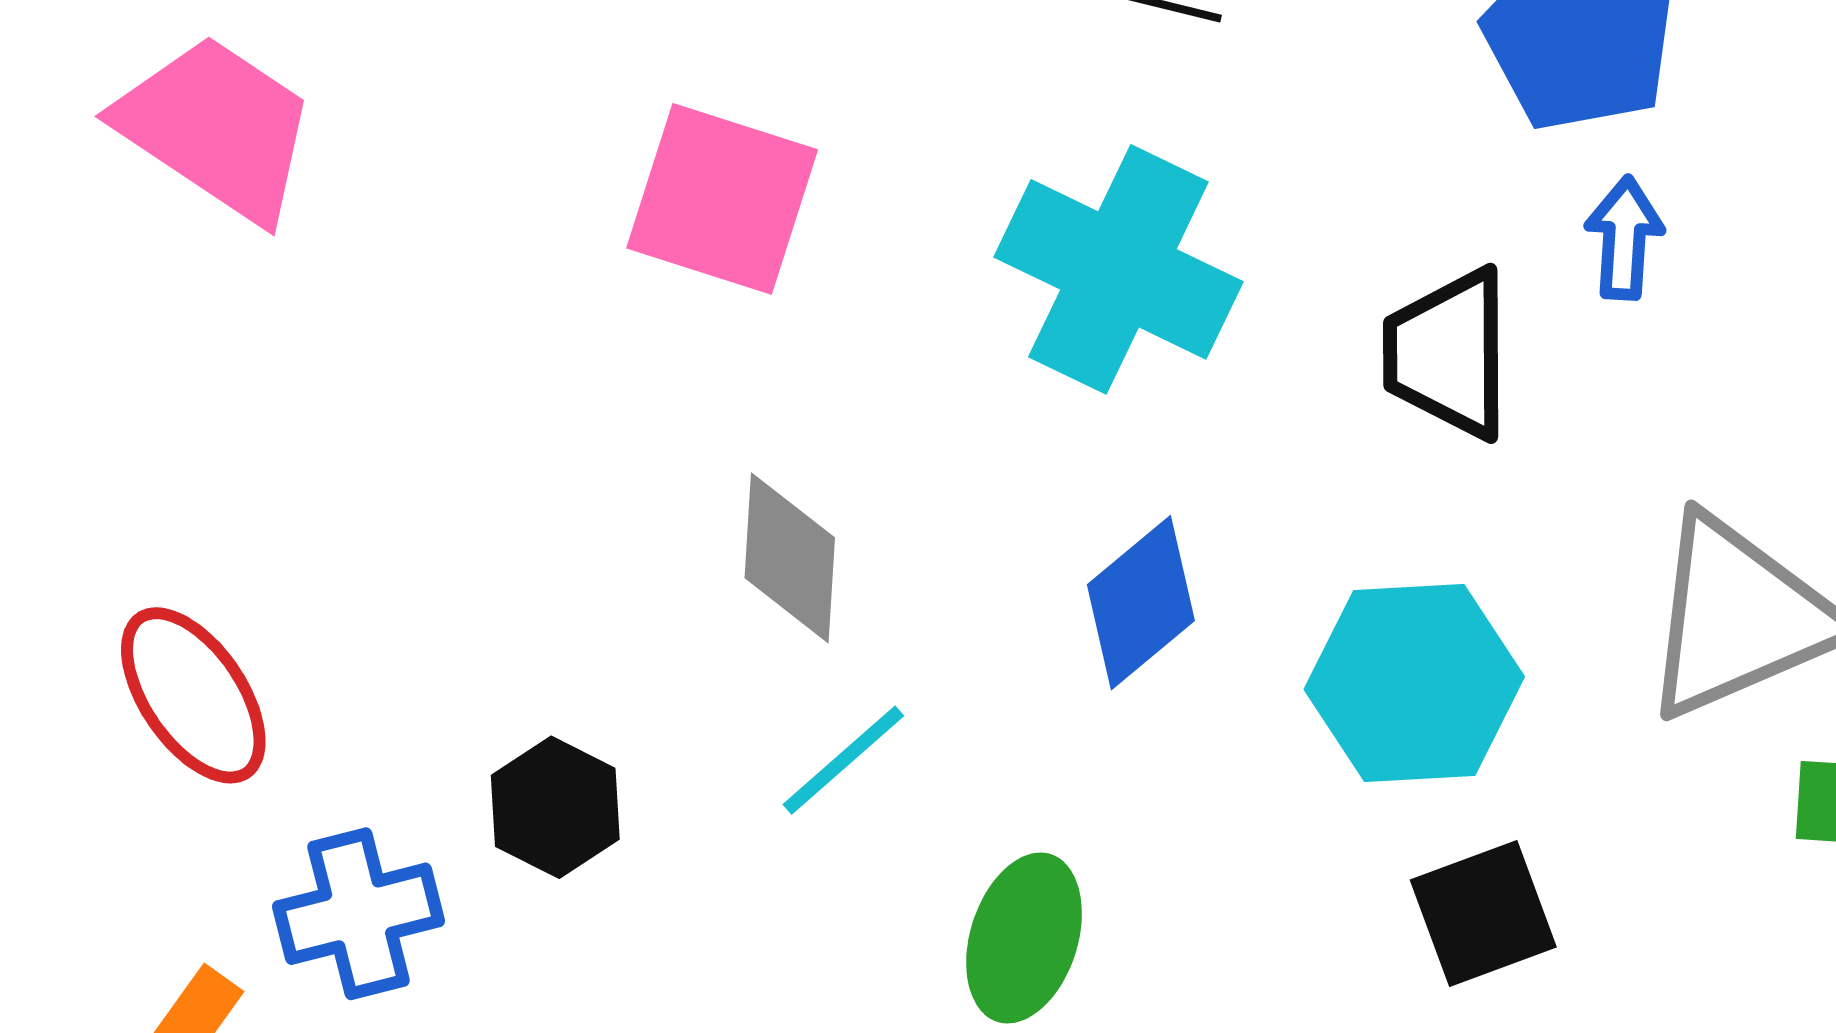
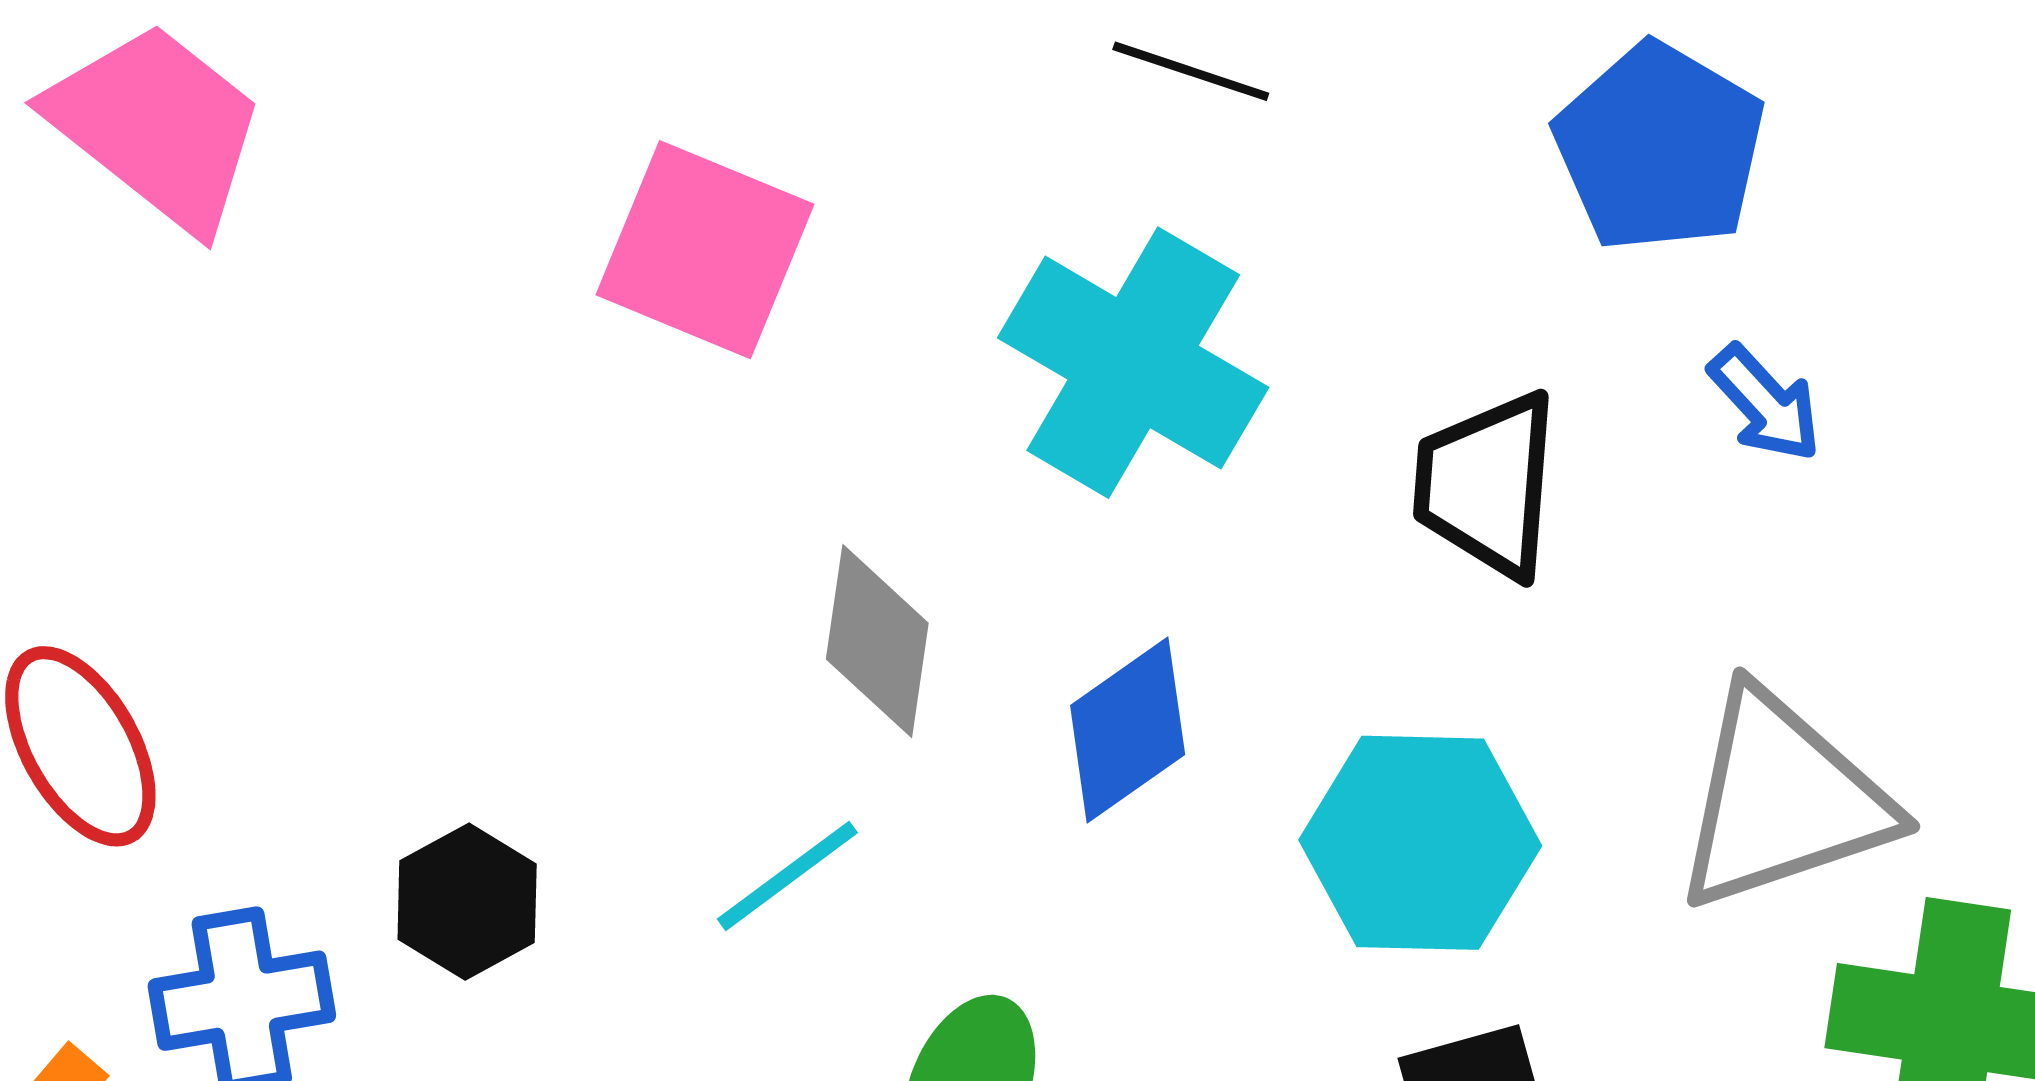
blue arrow: (1624, 238) -> (1765, 403), moved, turned 129
gray diamond: (790, 558) -> (877, 641), moved

